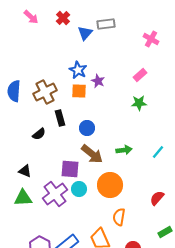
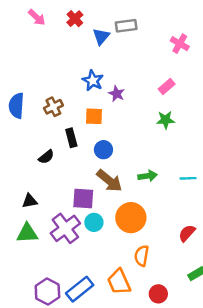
orange square: (79, 91) -> (94, 116), moved
brown cross: (45, 92) -> (53, 107), size x0.7
cyan line: (158, 152) -> (188, 178), turned 48
black triangle: (25, 171) -> (30, 201), turned -32

